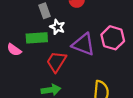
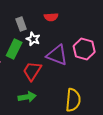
green rectangle: (37, 38) -> (14, 49), turned -60

